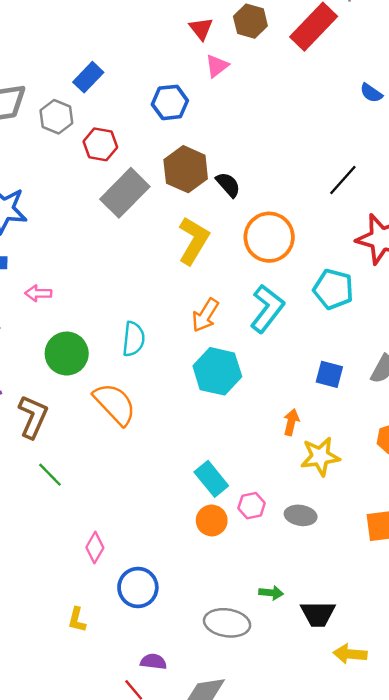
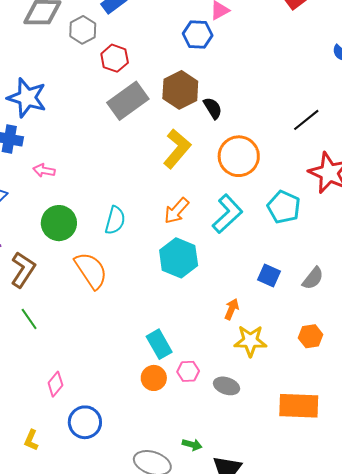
blue hexagon: (170, 102) -> (198, 34), moved

